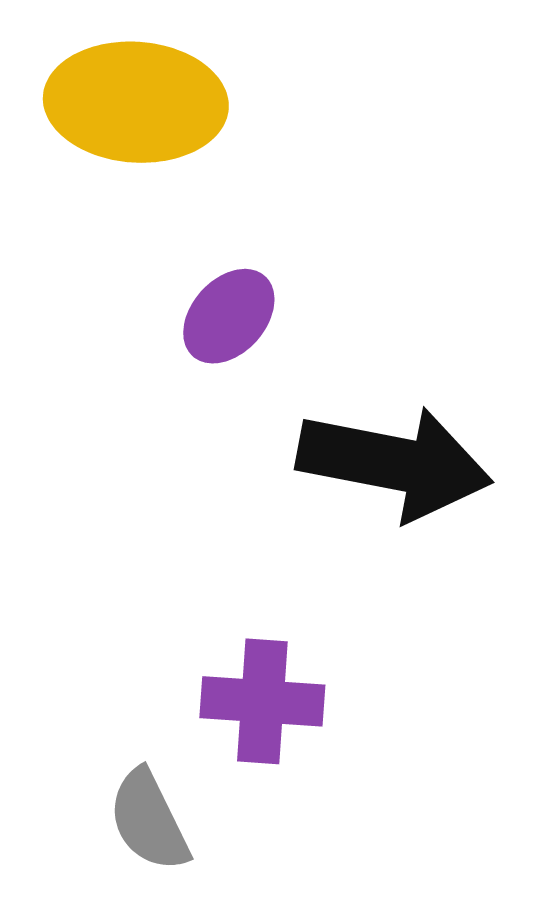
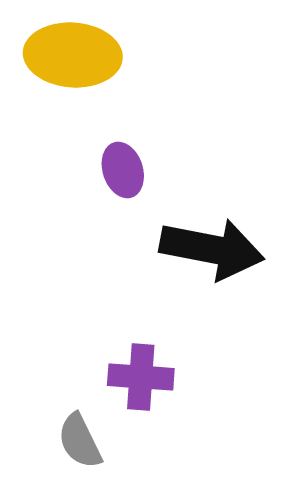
purple ellipse: (229, 316) -> (123, 170), turned -60

